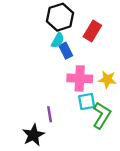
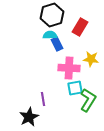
cyan semicircle: (58, 40) -> (50, 35), turned -120
yellow star: (107, 80) -> (91, 59), moved

